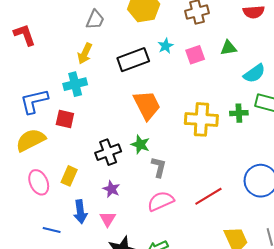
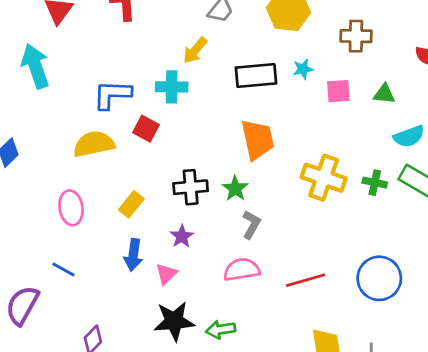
pink ellipse: (39, 182) -> (71, 208), moved
blue line: (52, 230) -> (63, 269), moved

